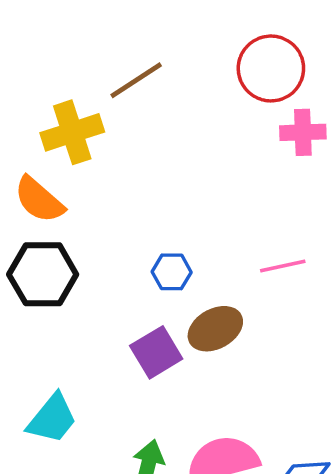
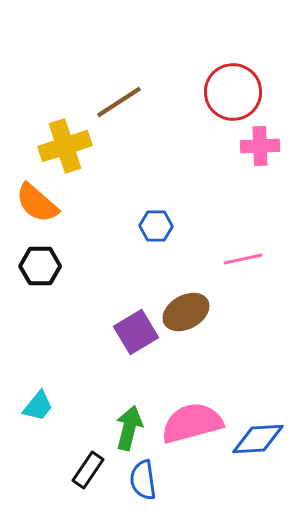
blue hexagon: (172, 272) -> (156, 226), moved
black hexagon: (43, 274) -> (40, 266), size x0.7
cyan trapezoid: (52, 419) -> (38, 406), moved, size x0.7

